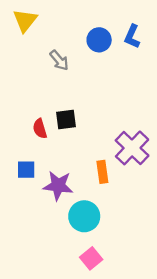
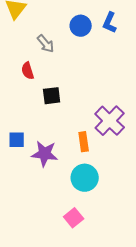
red semicircle: (40, 129) -> (28, 71), moved
cyan circle: (84, 216) -> (85, 178), moved

